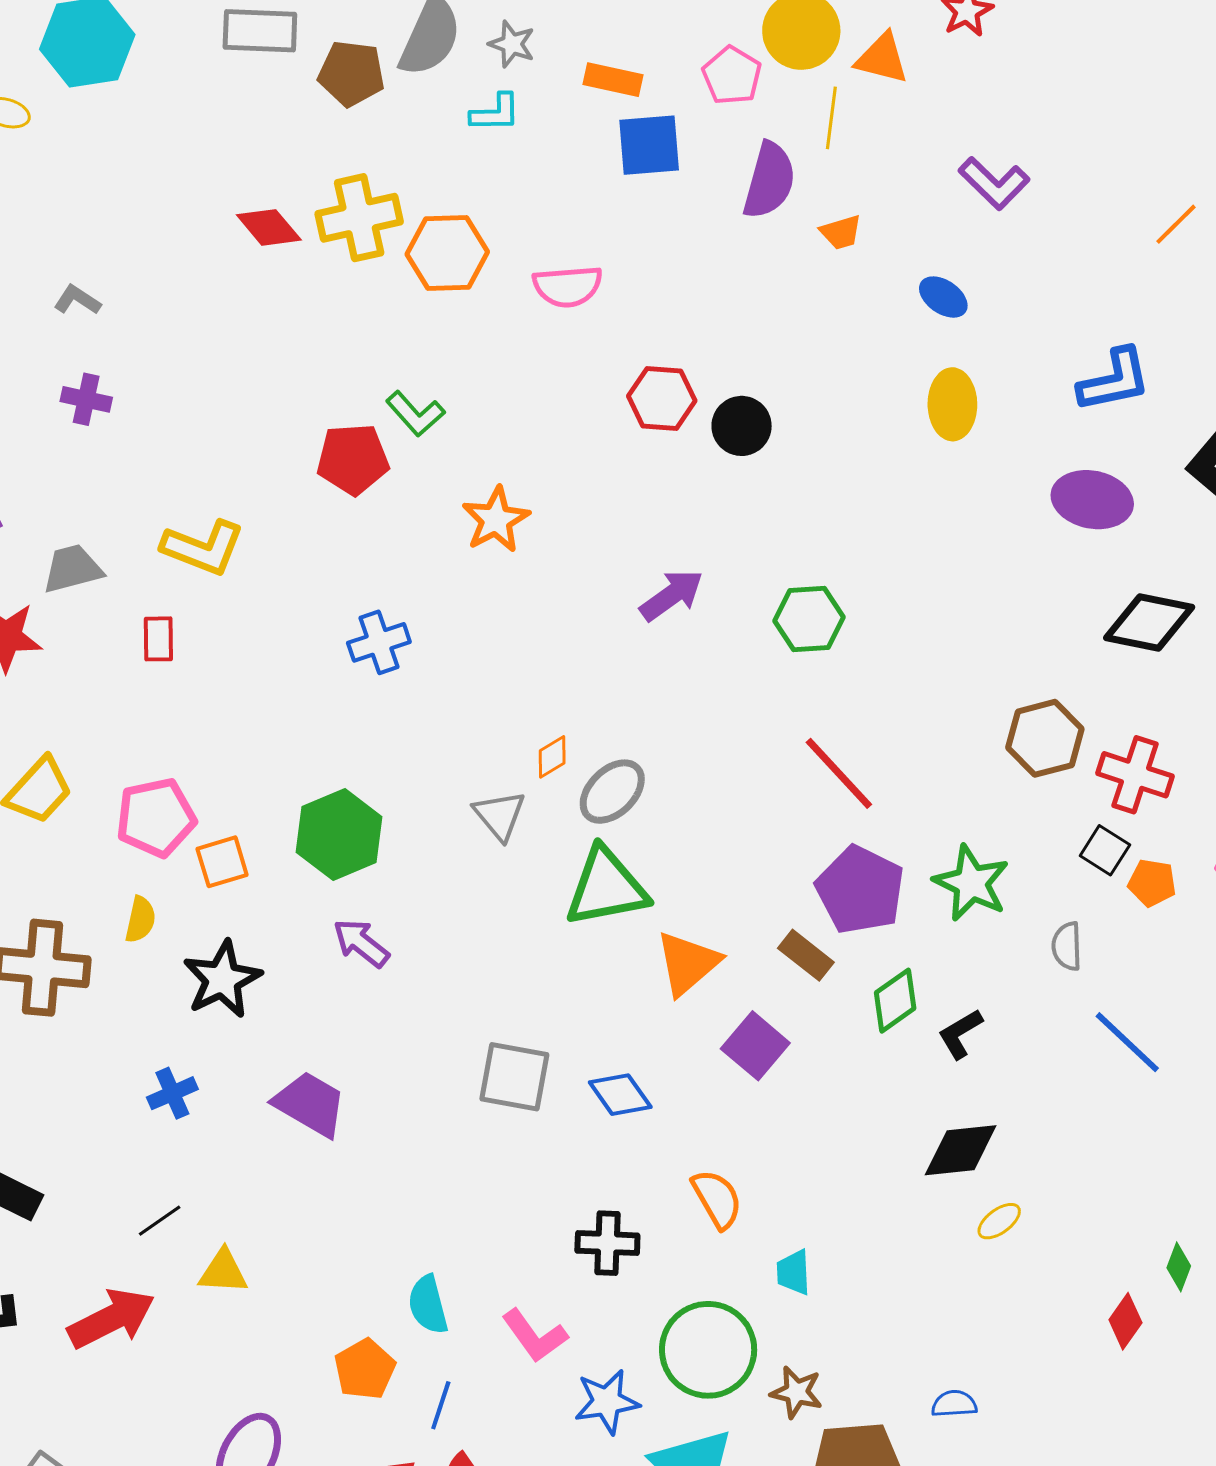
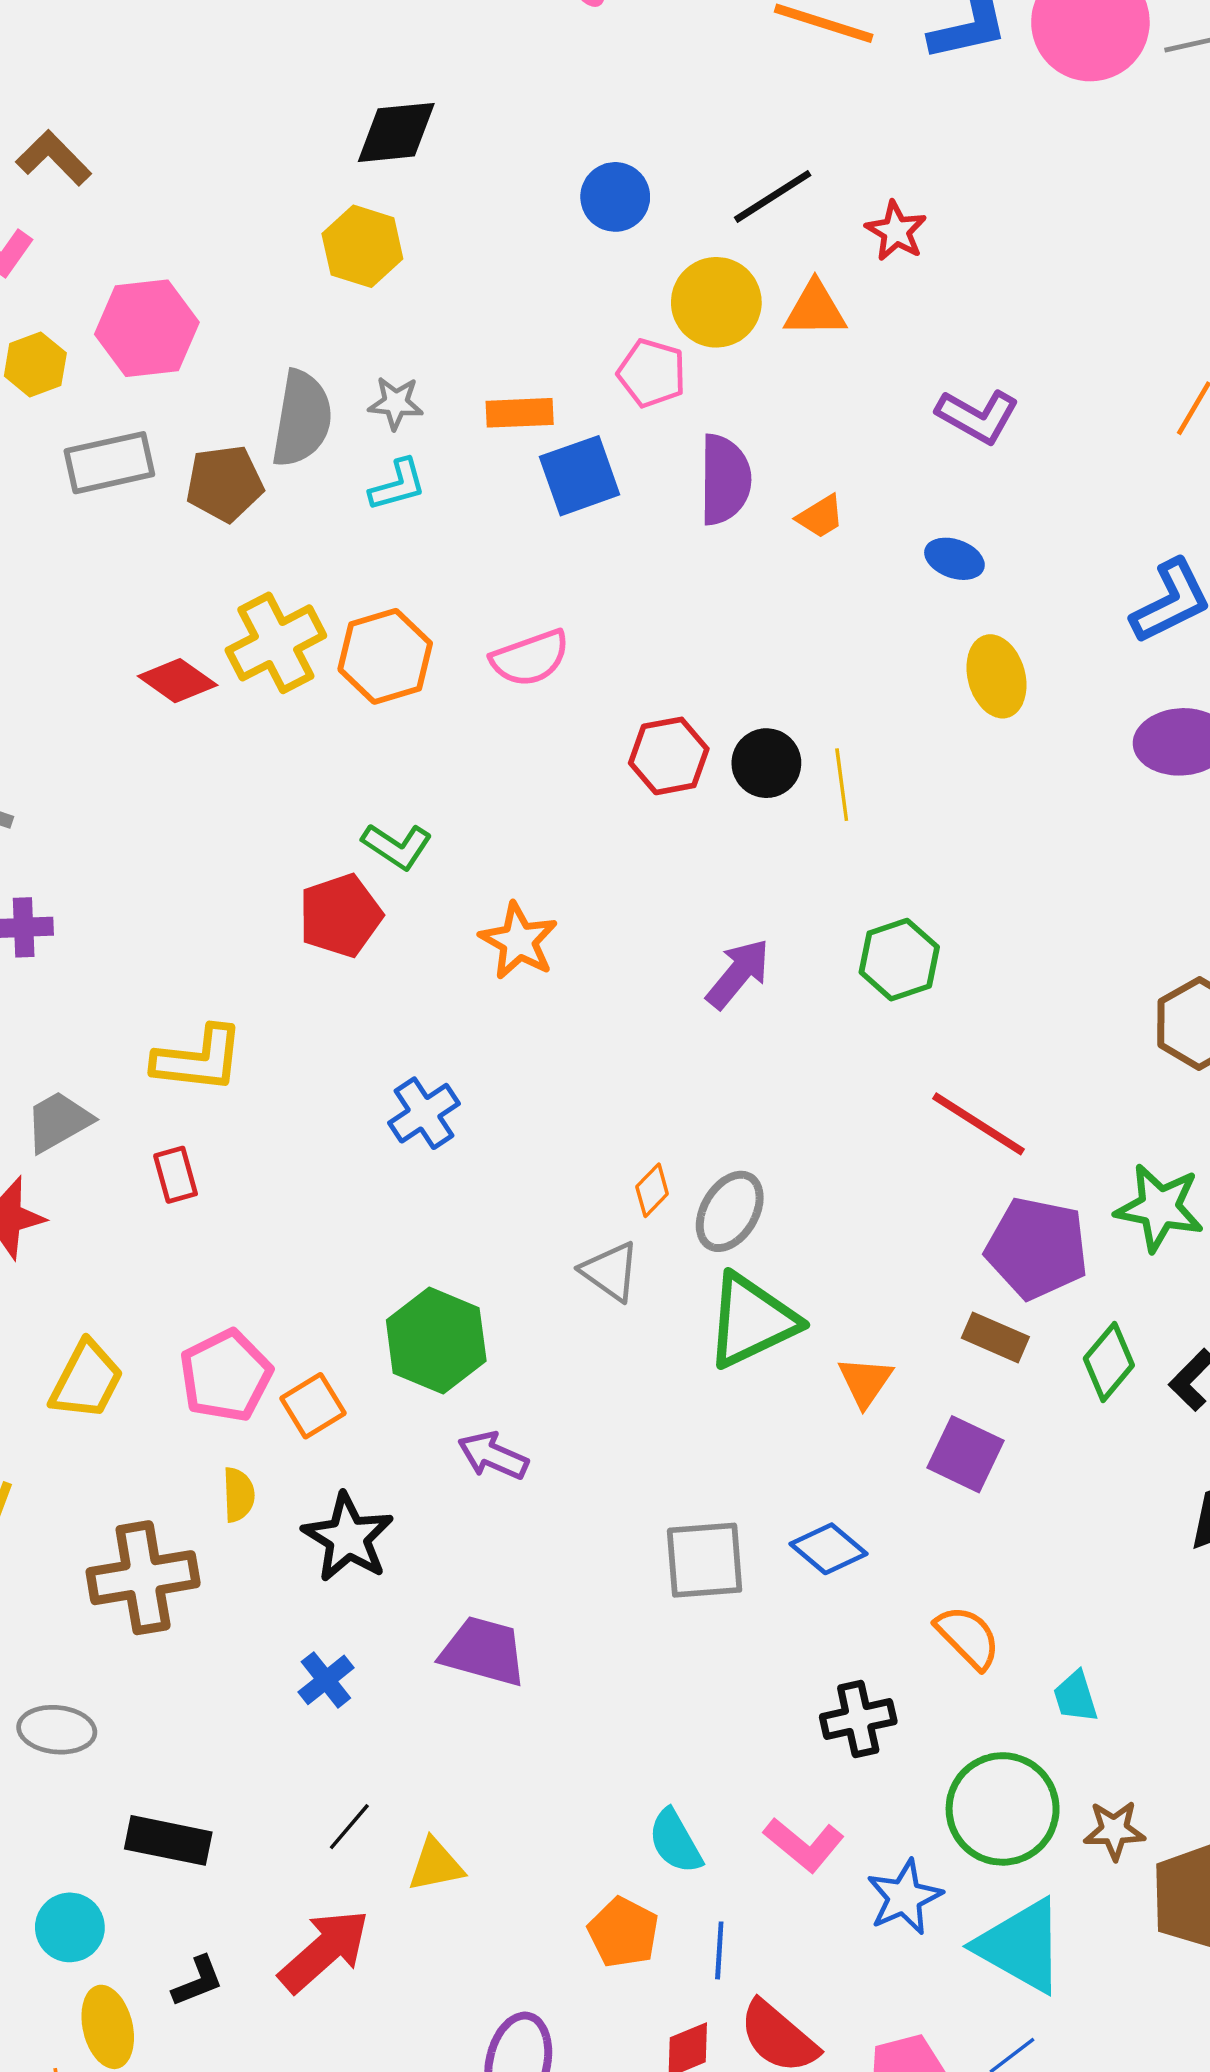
yellow line: (831, 118) -> (842, 785), moved
orange triangle: (688, 963) -> (865, 1382), size x0.7

